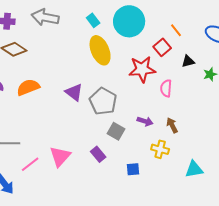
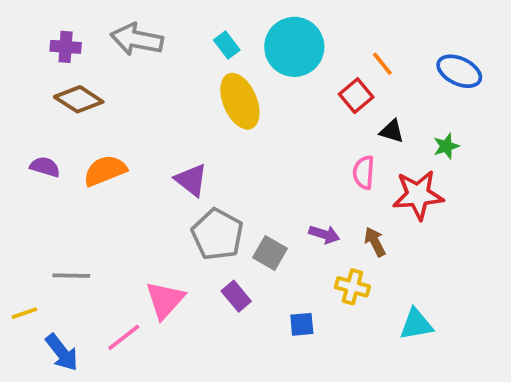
black triangle: (188, 61) -> (392, 131), moved, turned 32
red star: (142, 69) -> (418, 195), moved
gray pentagon: (103, 101) -> (217, 234), moved
pink line: (30, 164) -> (124, 337), moved

